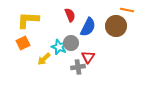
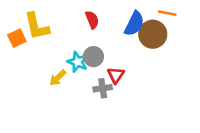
yellow L-shape: (28, 20) -> (37, 26), turned -105
blue semicircle: (88, 27) -> (134, 24), moved
orange square: (23, 43) -> (17, 38), moved

